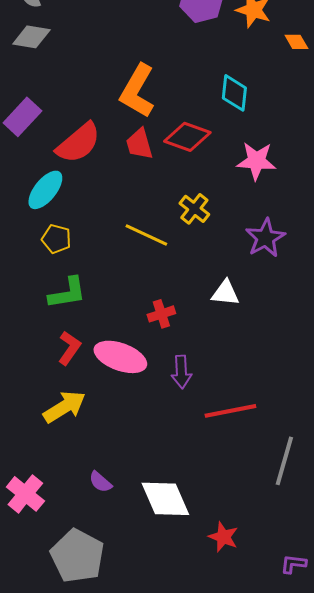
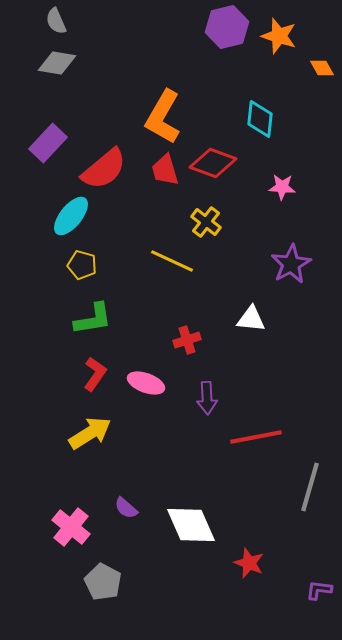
pink star: (256, 161) -> (282, 187), size x0.7
yellow cross: (194, 209) -> (206, 222), moved
pink ellipse: (120, 357) -> (146, 383), size x0.7
pink cross: (25, 494) -> (71, 527), moved
gray pentagon: (77, 556) -> (103, 582), size x0.7

